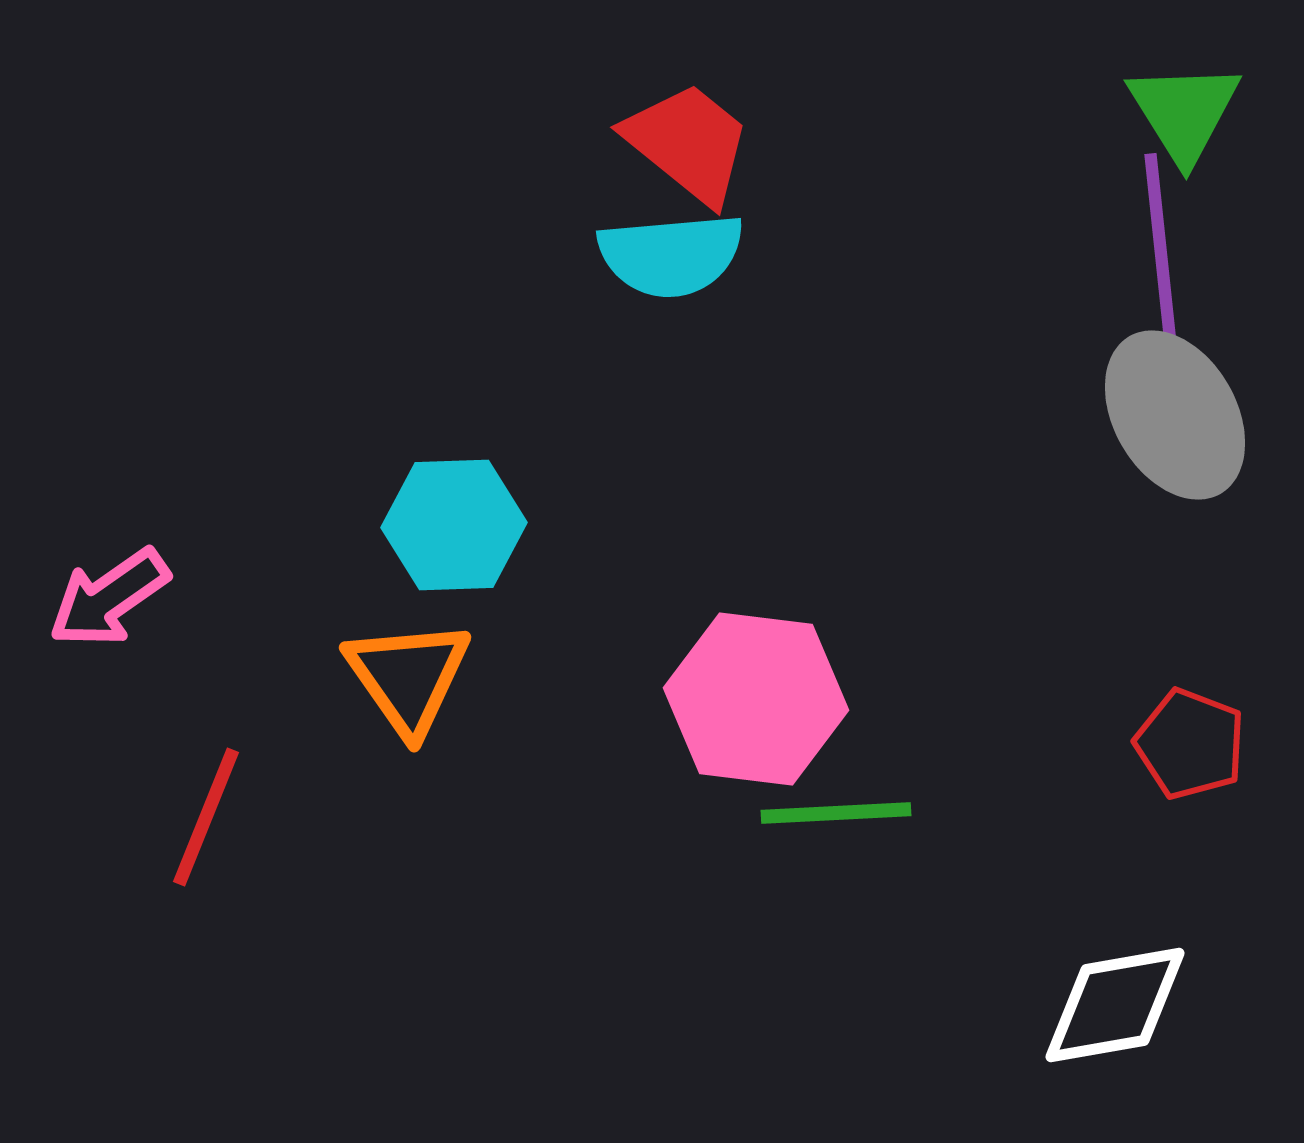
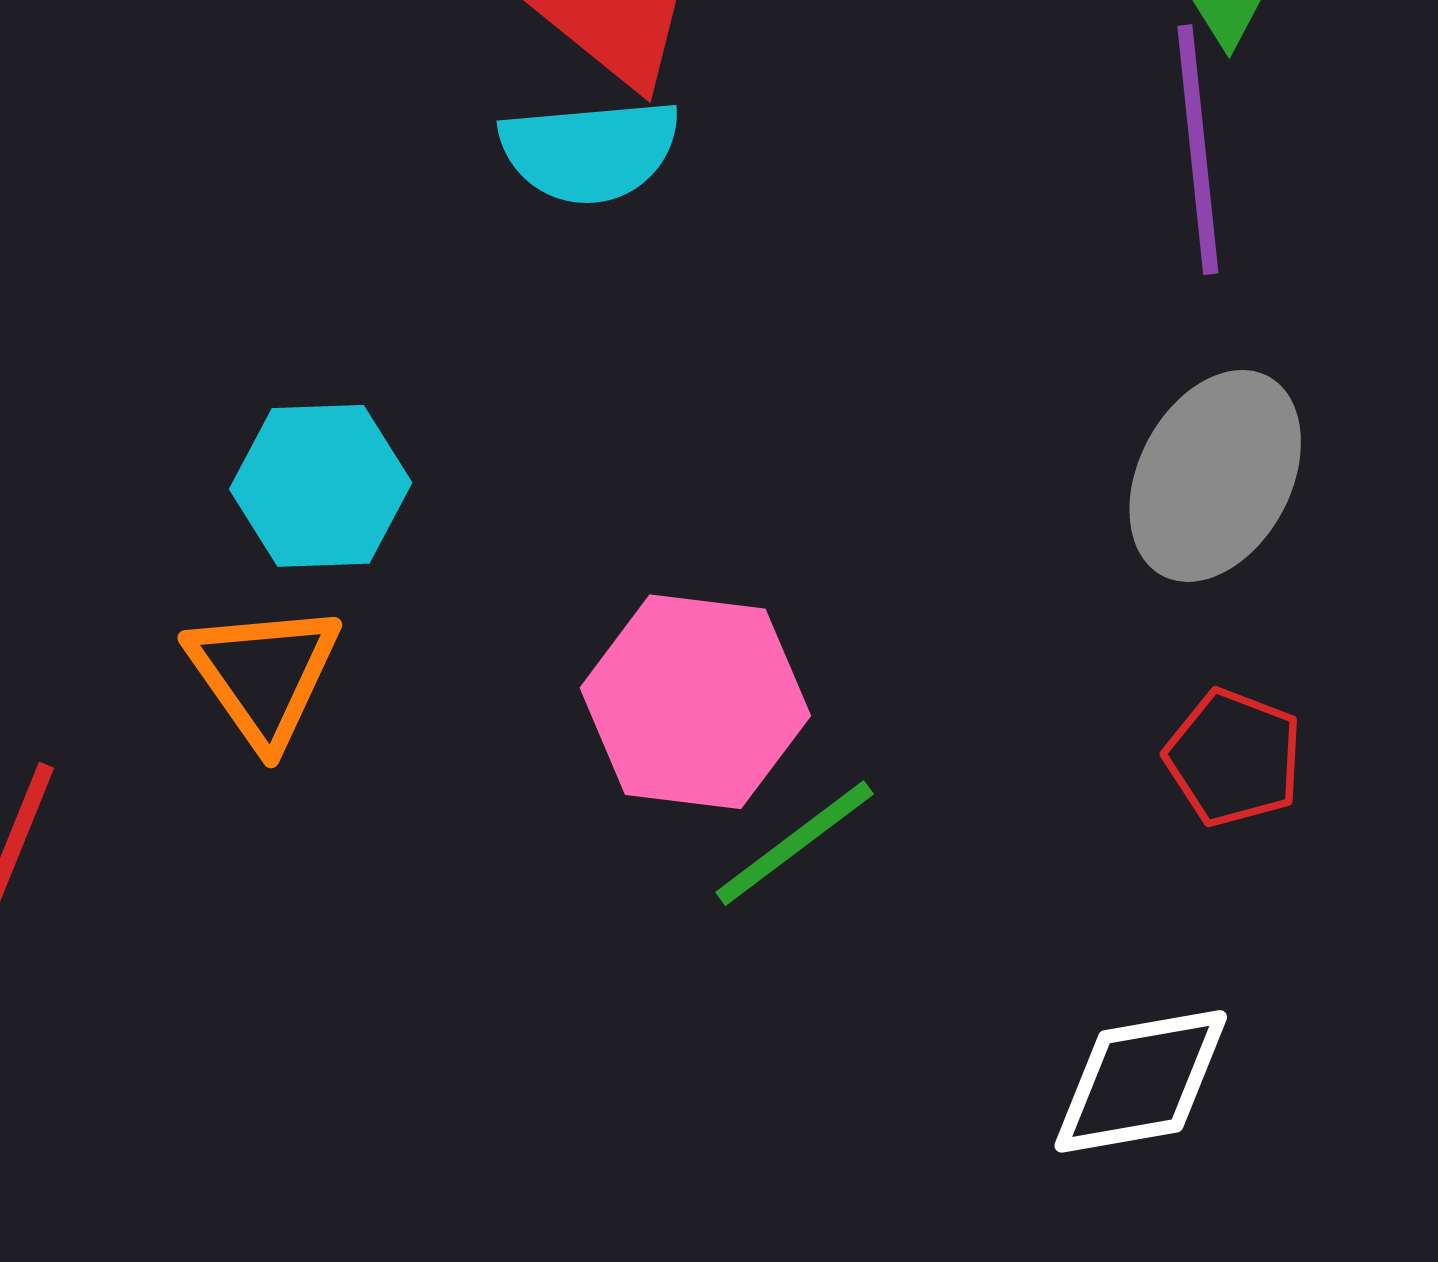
gray ellipse: (1175, 415) -> (1215, 476), moved, turned 58
green line: (836, 813) -> (795, 843), turned -34

